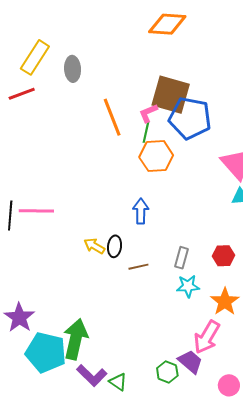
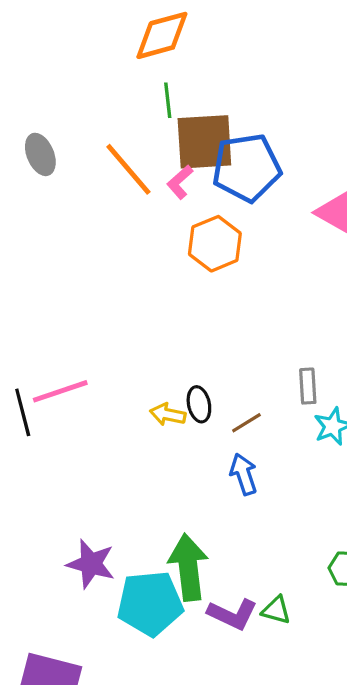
orange line: (112, 117) -> (128, 169), moved
green line: (146, 132) -> (168, 100), moved
blue arrow: (141, 211) -> (244, 474), moved

